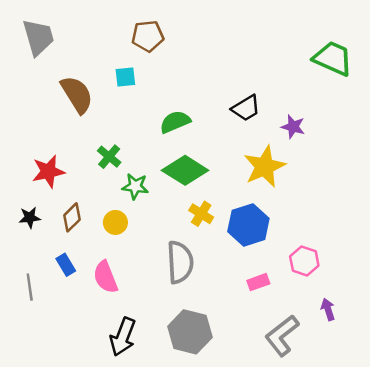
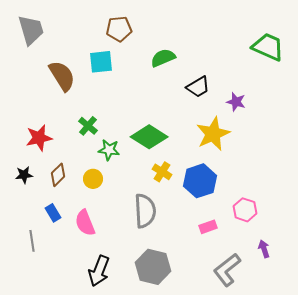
cyan square: (125, 77) -> (101, 62), size x1.4
green semicircle: (175, 122) -> (163, 58), moved
gray line: (30, 287) -> (32, 241), moved

